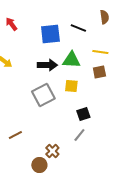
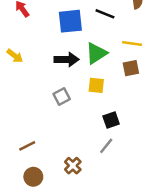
green triangle: (71, 60) -> (96, 53), turned -36
gray square: (43, 95) -> (62, 97), size x0.6
brown circle: (39, 165) -> (33, 177), moved

